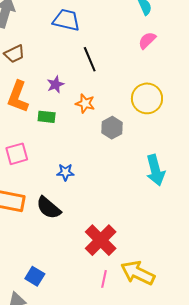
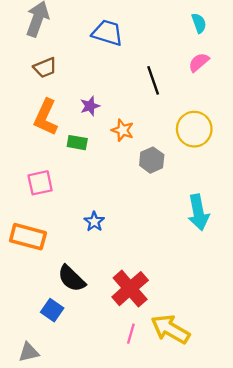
black line: (90, 59) -> (153, 80), moved
blue star: (65, 172) -> (94, 222), moved, turned 30
black semicircle: (49, 208) -> (72, 279), moved
blue square: (35, 276) -> (52, 310), moved

